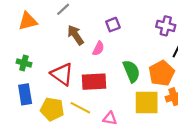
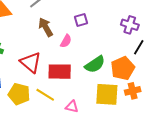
green semicircle: (131, 71) -> (95, 64), turned 75

